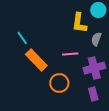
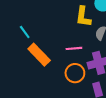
orange circle: (59, 83) -> (75, 73), moved

